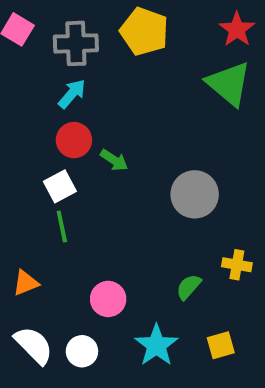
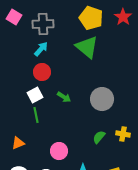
yellow pentagon: (144, 31) -> (91, 18), moved
green triangle: (229, 84) -> (87, 47), moved
green arrow: (114, 160) -> (64, 97), moved
green semicircle: (189, 287) -> (99, 137), moved

